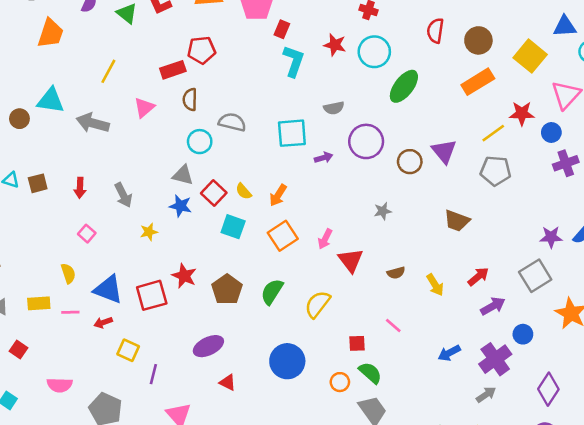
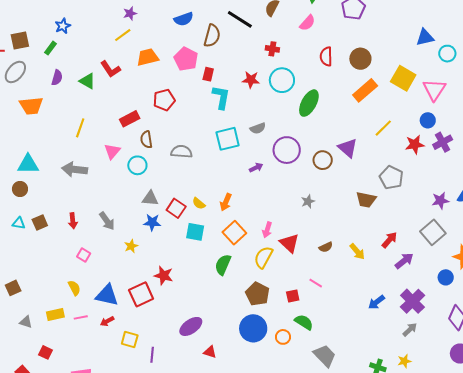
orange trapezoid: (51, 33) -> (31, 106), turned 75
red pentagon: (202, 50) -> (164, 100), moved
yellow square: (530, 56) -> (403, 78), moved
cyan triangle: (51, 100) -> (28, 164), moved
red star: (522, 113) -> (415, 145), moved
brown circle: (19, 119) -> (20, 189), moved
cyan square: (292, 133) -> (228, 139), moved
cyan circle: (200, 142) -> (137, 165), moved
gray pentagon: (495, 171) -> (391, 178), moved, turned 30
brown pentagon: (227, 289) -> (257, 294), moved
green semicircle: (272, 292) -> (223, 265), moved
yellow semicircle: (317, 304) -> (263, 257), moved
pink line: (393, 325) -> (316, 283), moved
blue circle: (523, 334) -> (446, 277), moved
red square: (357, 343) -> (293, 296), moved
green semicircle: (370, 373) -> (304, 322), moved
orange circle: (340, 382) -> (283, 337), moved

